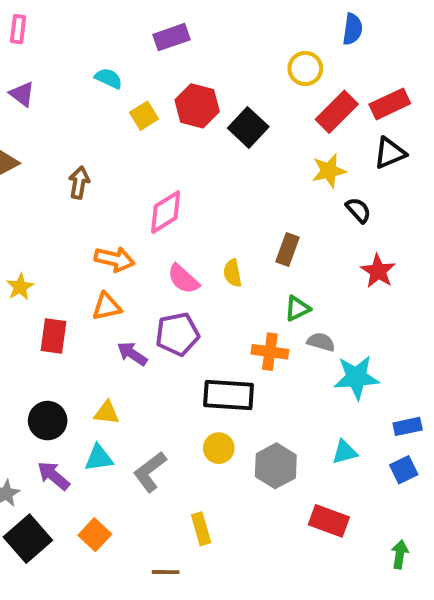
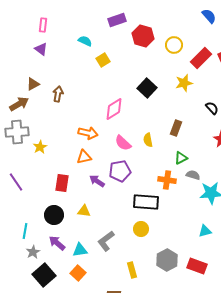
pink rectangle: (18, 29) -> (43, 25), moved
blue semicircle: (352, 29) -> (209, 16), turned -49
yellow circle: (305, 68) -> (174, 45), moved
red hexagon: (197, 106) -> (143, 36), moved
black square: (248, 127) -> (147, 88), moved
yellow star: (329, 171) -> (184, 83), moved
brown arrow: (79, 183) -> (58, 94), moved
red rectangle: (54, 336) -> (62, 183), moved
cyan triangle: (99, 458) -> (80, 250), moved
gray hexagon: (276, 466) -> (167, 260), moved

